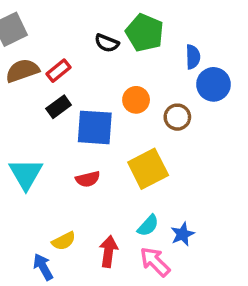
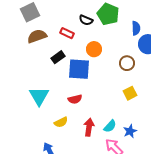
red rectangle: (59, 71) -> (67, 33), moved, turned 64
orange circle: (136, 100) -> (94, 49), moved
yellow square: (148, 169) -> (130, 93), moved, size x0.6
yellow semicircle: (64, 241) -> (61, 122), moved
red arrow: (108, 251) -> (89, 127), moved

